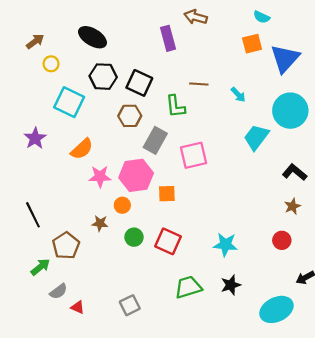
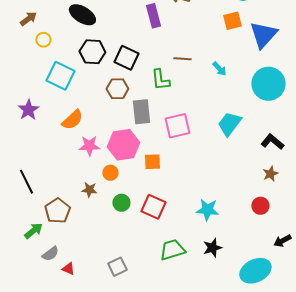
cyan trapezoid: (256, 137) -> (229, 124), moved
gray rectangle: (155, 140) -> (141, 112), turned -35

